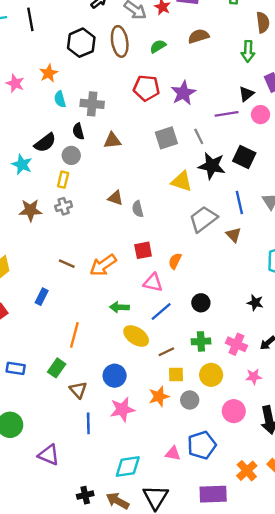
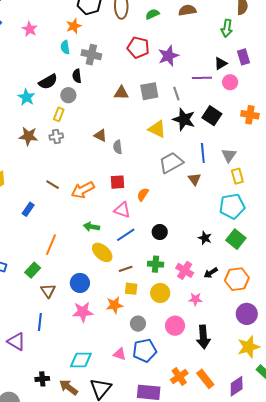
orange star: (49, 73) -> (74, 26), moved
brown triangle: (112, 140) -> (121, 93), moved
gray circle: (190, 400) -> (138, 324), moved
blue line: (88, 423) -> (40, 322), moved

